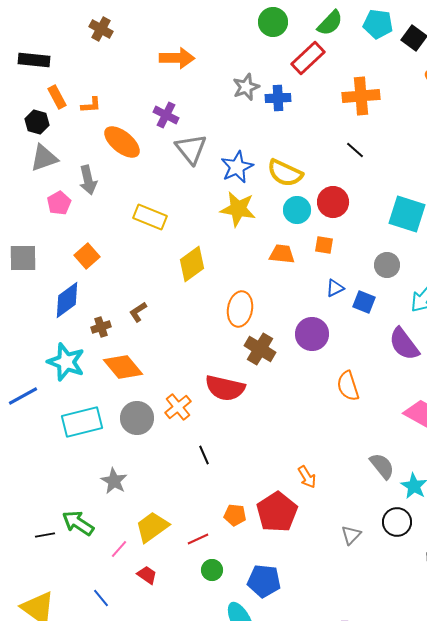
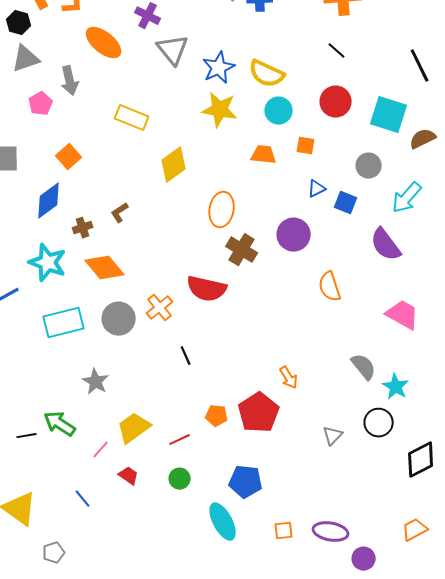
red circle: (333, 202) -> (336, 102), moved
green circle: (212, 570) -> (180, 479), moved

